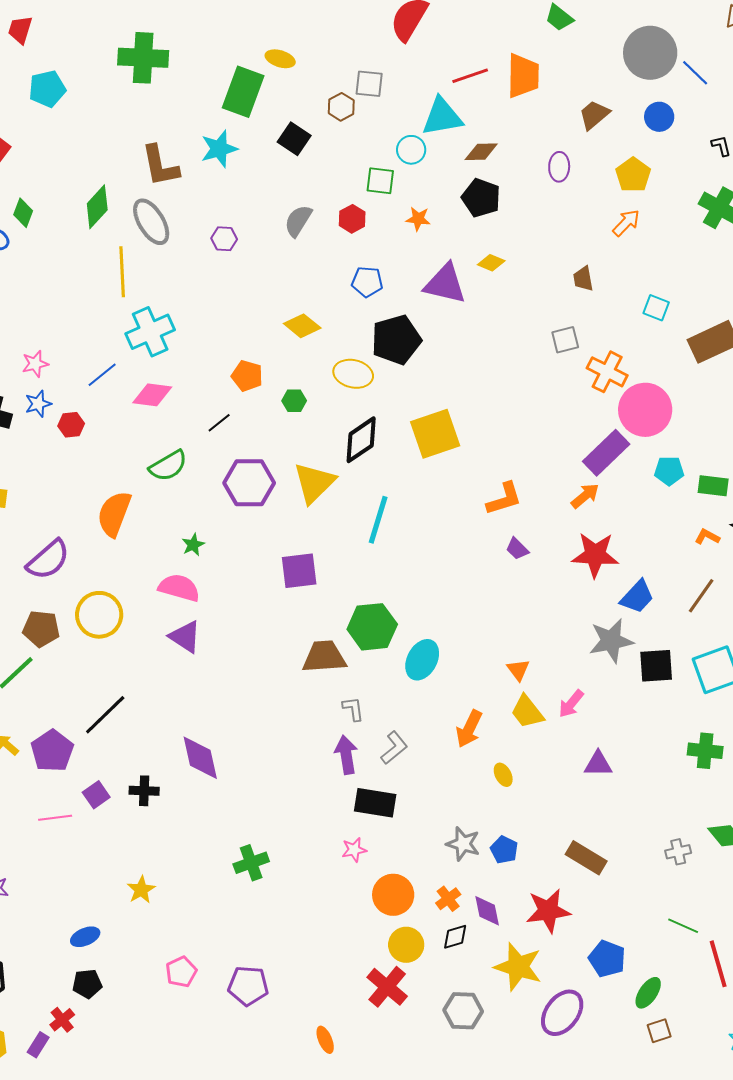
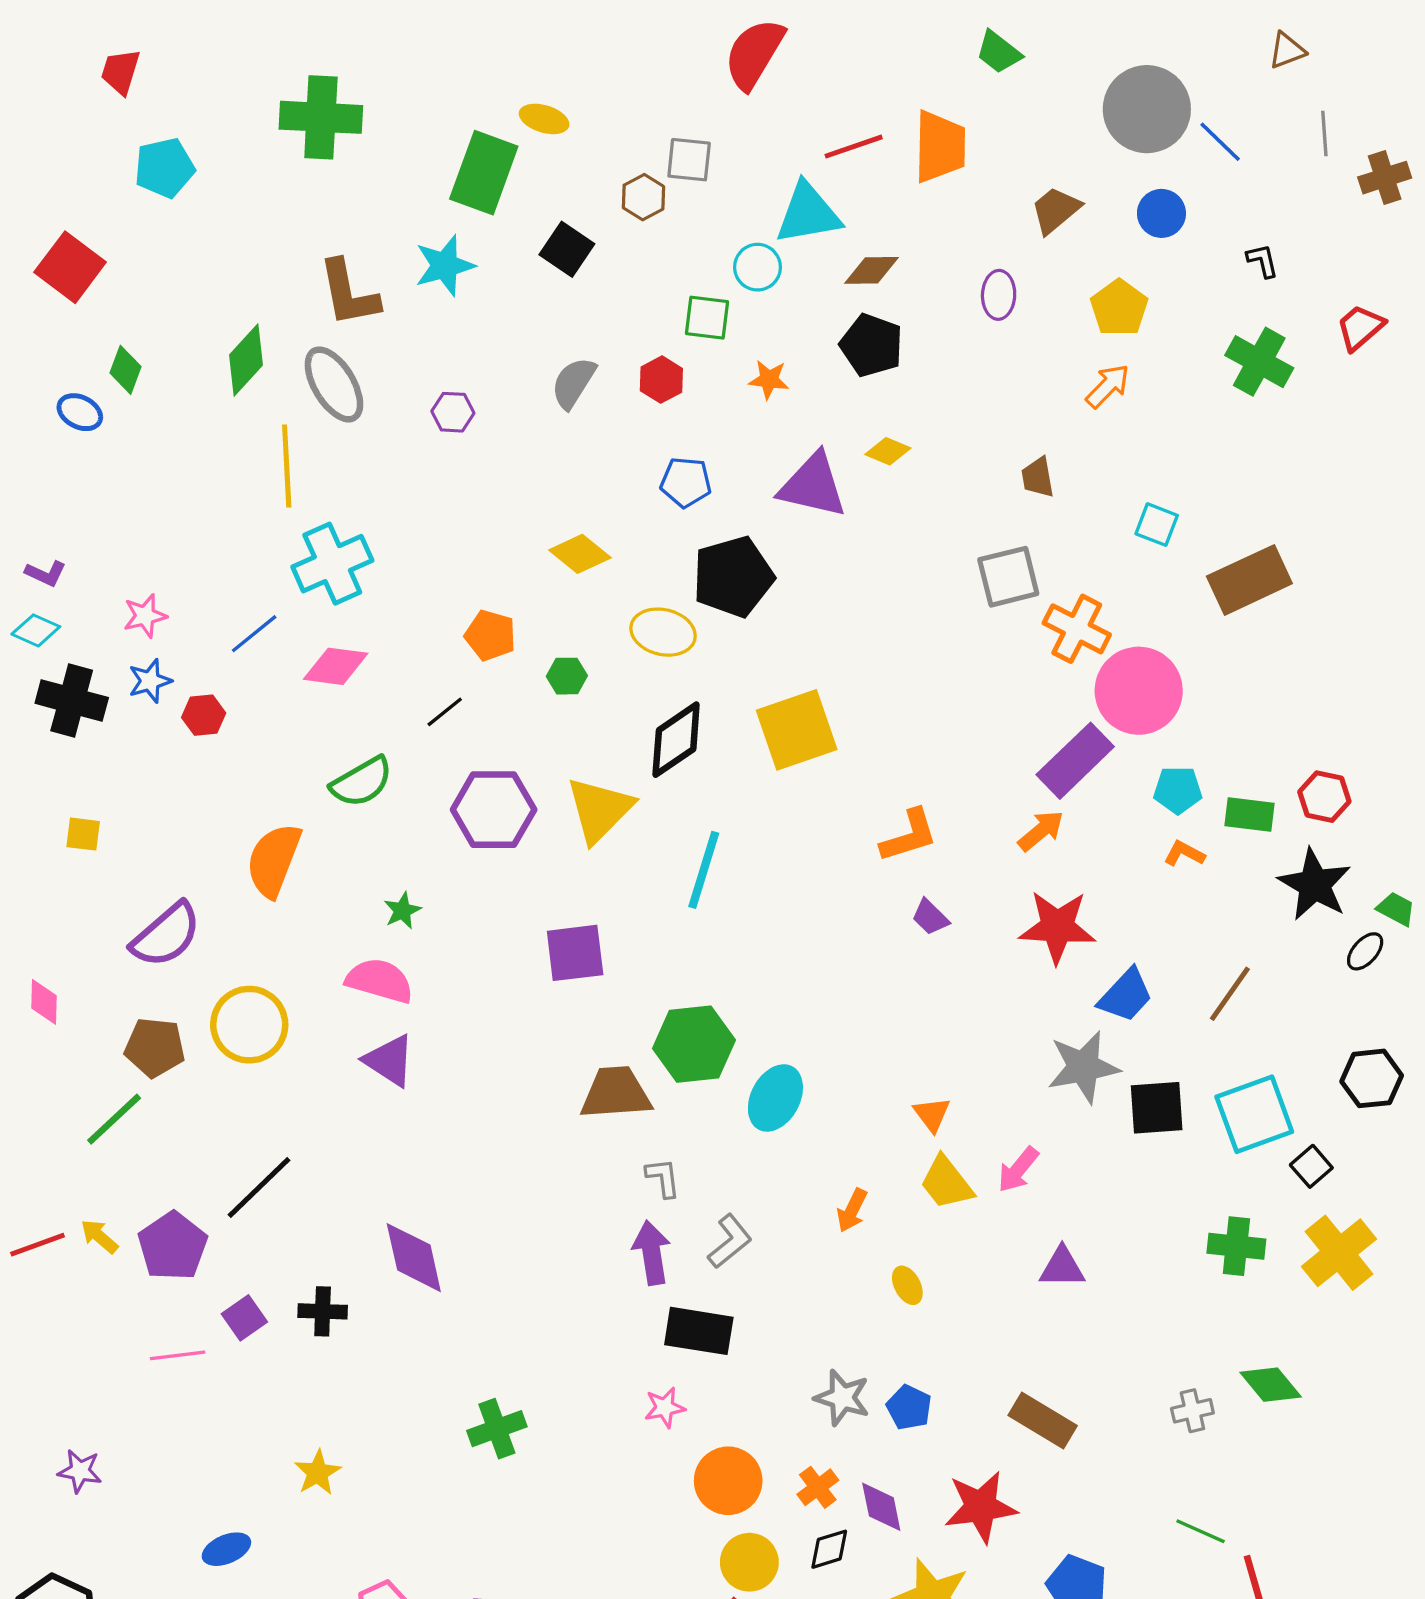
gray square: (565, 340) -> (1008, 577), size x1.4
orange L-shape: (707, 537) -> (1184, 854), moved
orange arrow: (469, 729) -> (852, 1210), size x0.7

